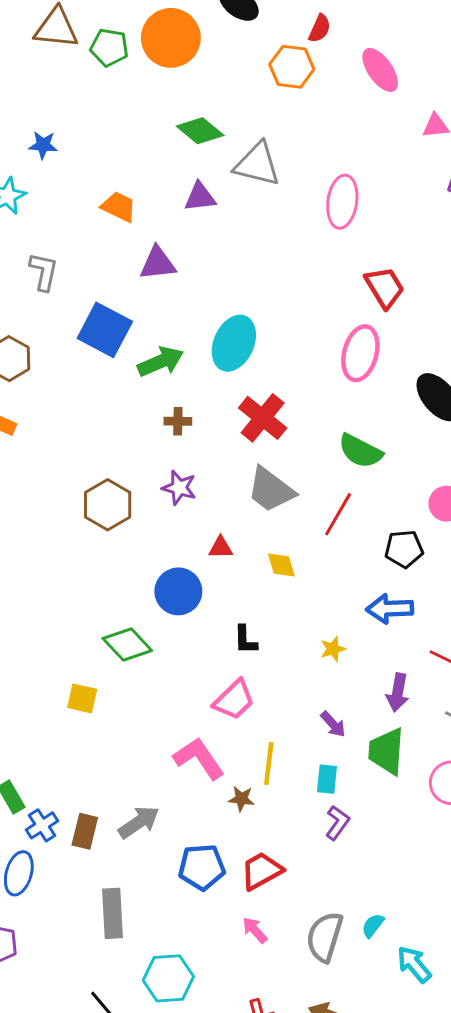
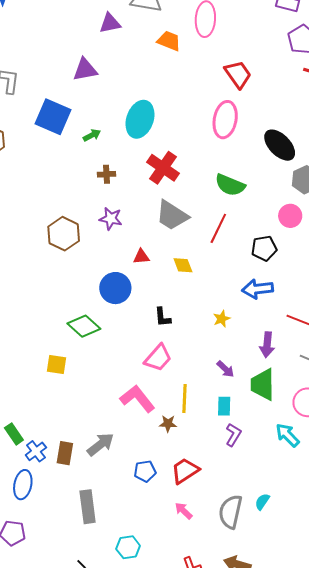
orange trapezoid: (119, 207) -> (169, 41), moved
green arrow: (161, 362) -> (92, 135), size x0.6
blue pentagon: (202, 867) -> (145, 471), size x0.7
cyan arrow: (414, 964) -> (287, 435), moved
cyan hexagon: (168, 978) -> (128, 547), size x0.7

